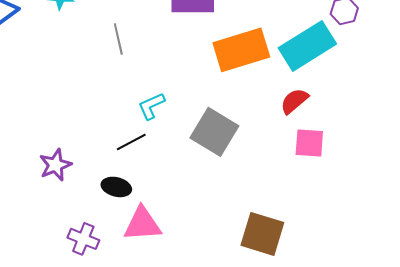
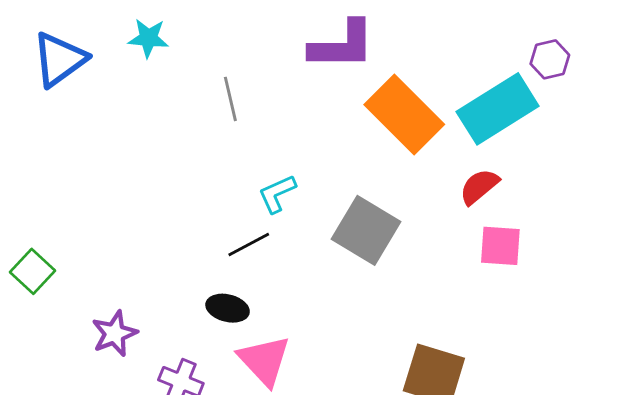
orange rectangle: (241, 50) -> (404, 114), turned 62
purple star: (55, 165) -> (114, 334), moved
pink triangle: (142, 224) -> (264, 360), turned 51

